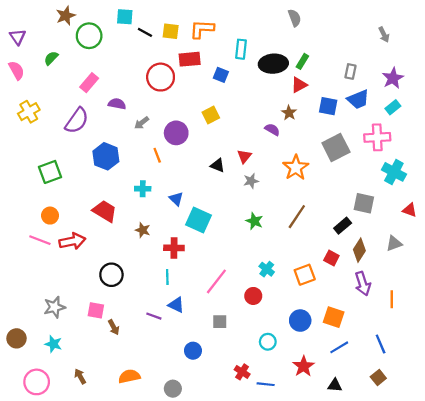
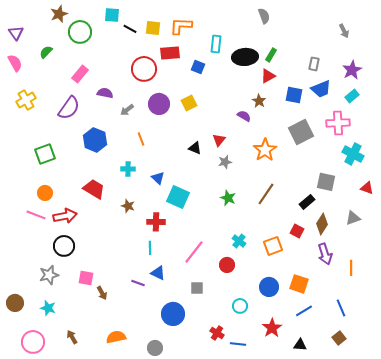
purple circle: (176, 133) -> (159, 104), moved
black circle: (111, 275) -> (64, 246), moved
blue circle: (193, 351) -> (173, 314), size x1.5

